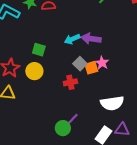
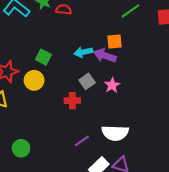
orange square: (91, 68) -> (114, 42), moved
purple line: (72, 119) -> (82, 141), moved
green circle: (63, 128) -> (21, 148), moved

